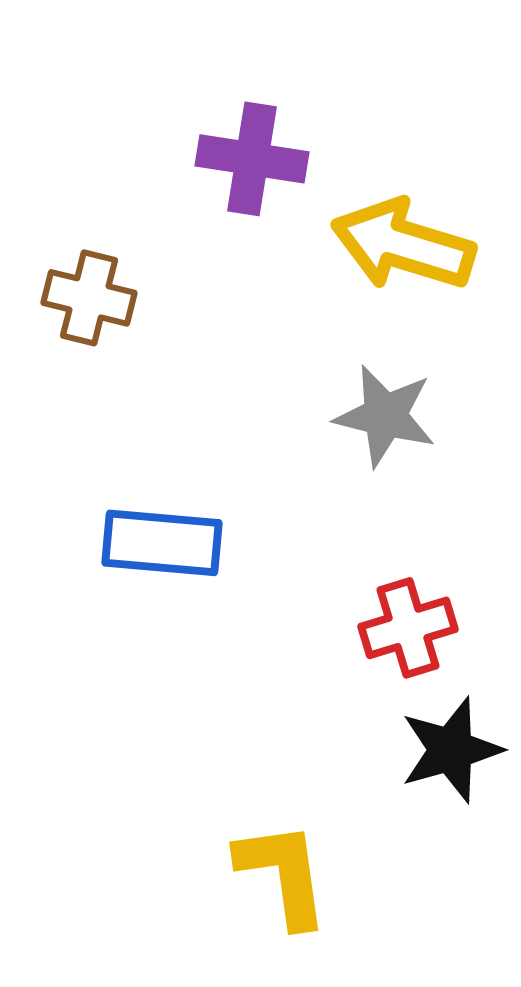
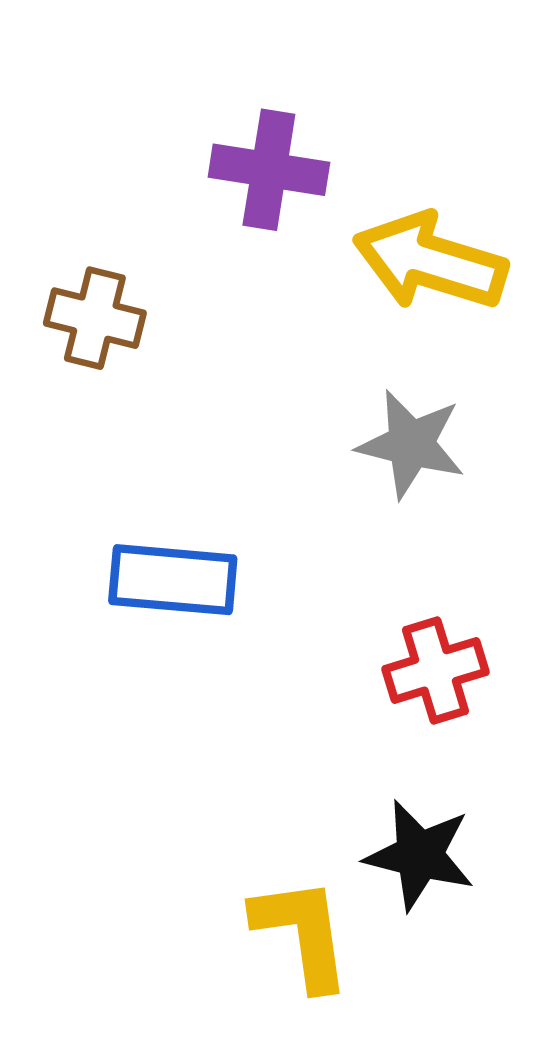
black star: (451, 750) -> (419, 855), moved, turned 30

